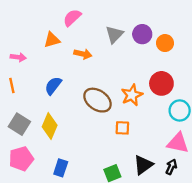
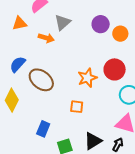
gray triangle: (114, 34) -> (63, 22), moved
brown ellipse: (97, 100) -> (41, 80), moved
blue rectangle: (61, 168) -> (43, 129), moved

